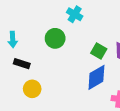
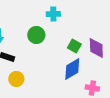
cyan cross: (75, 14) -> (53, 14), turned -32

